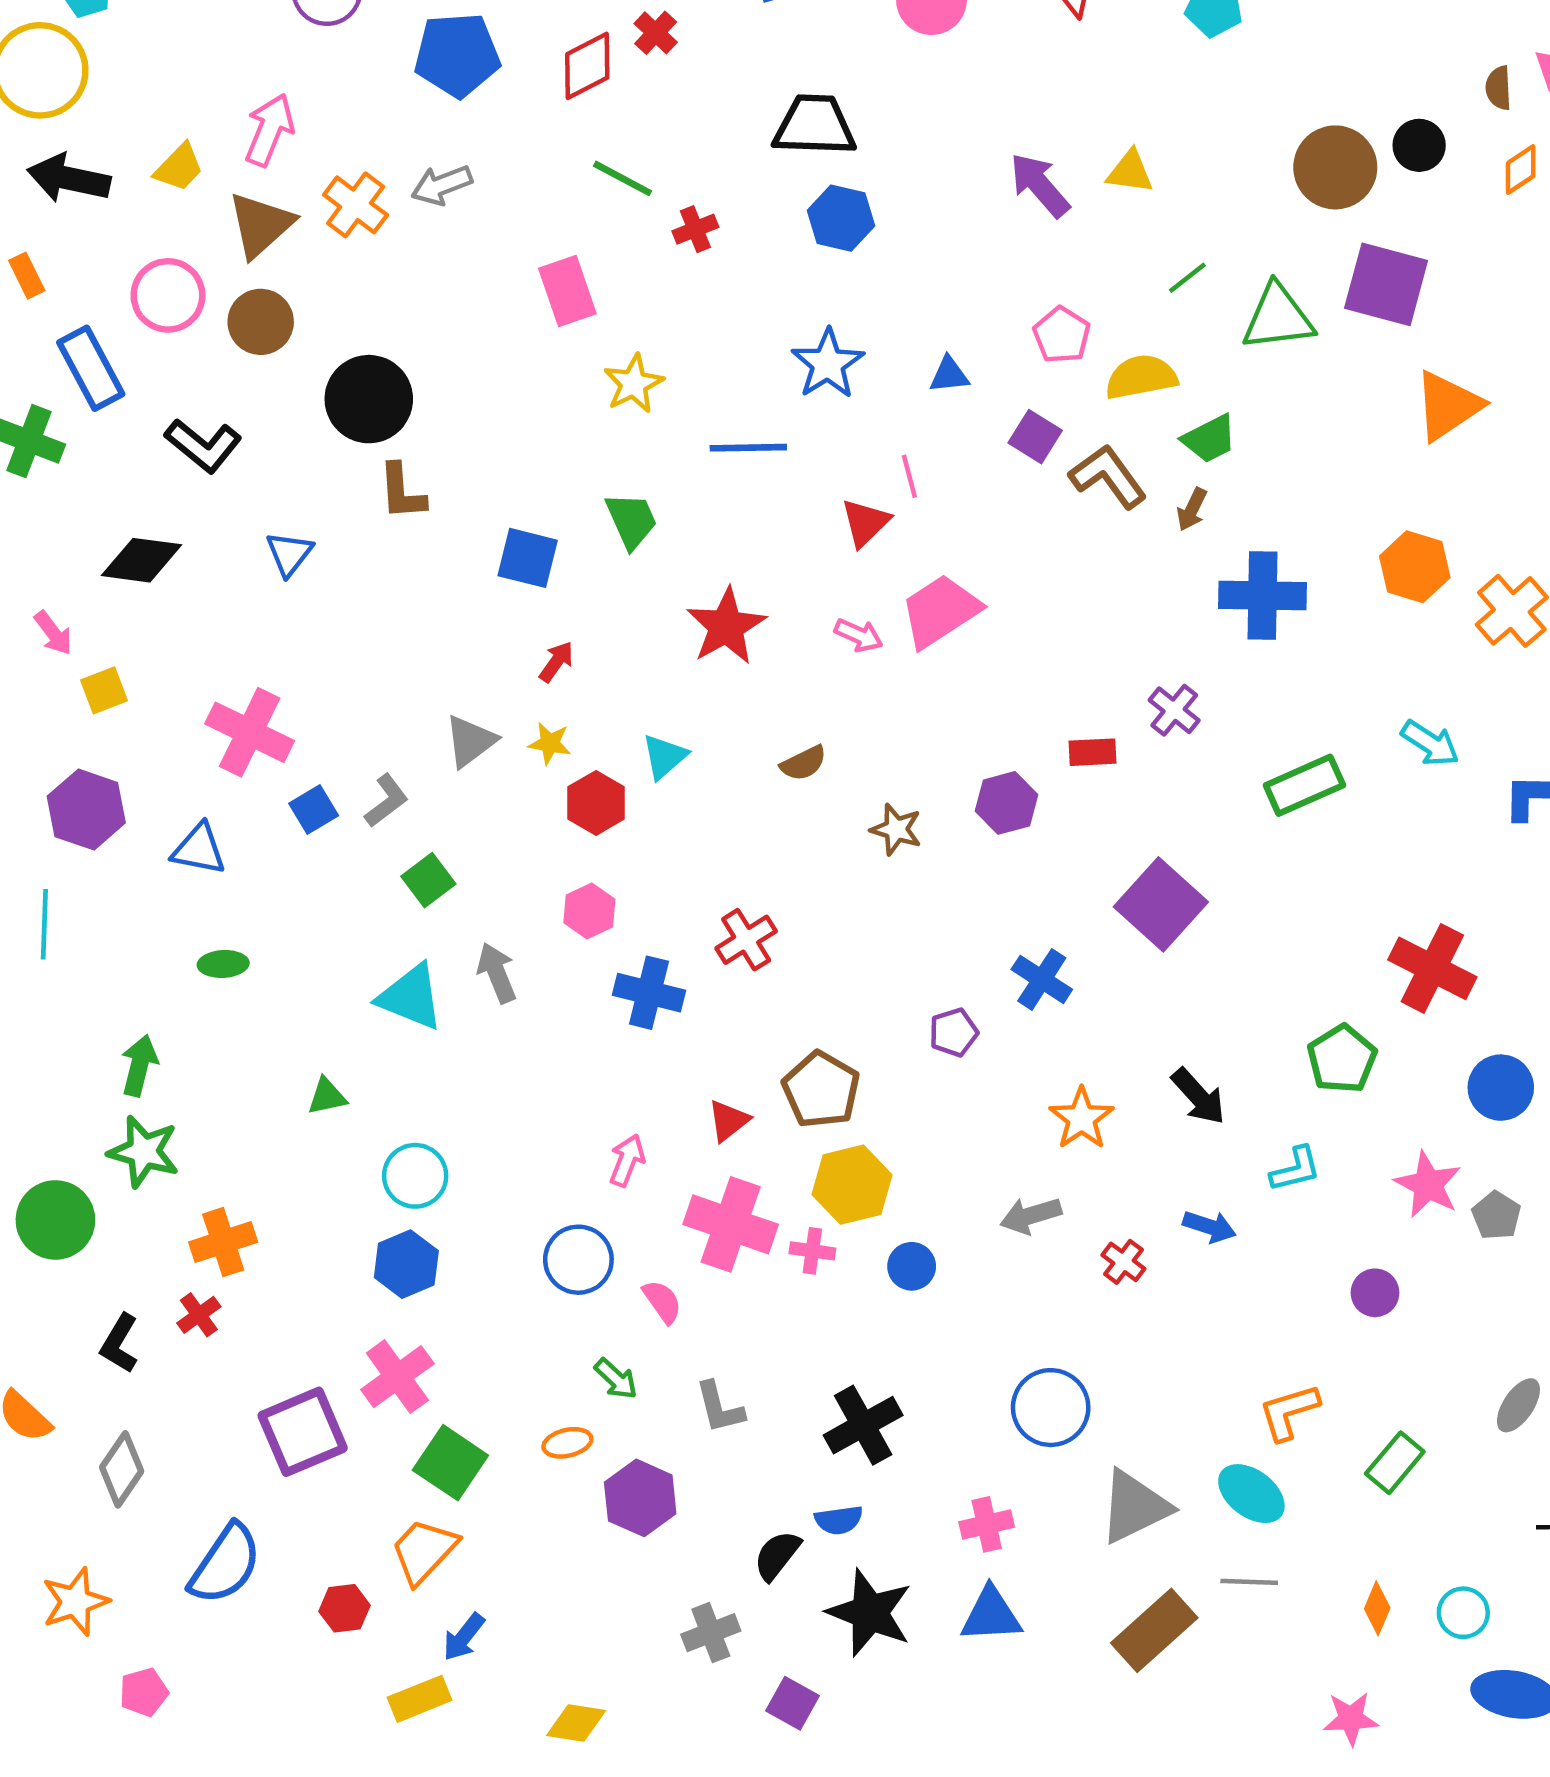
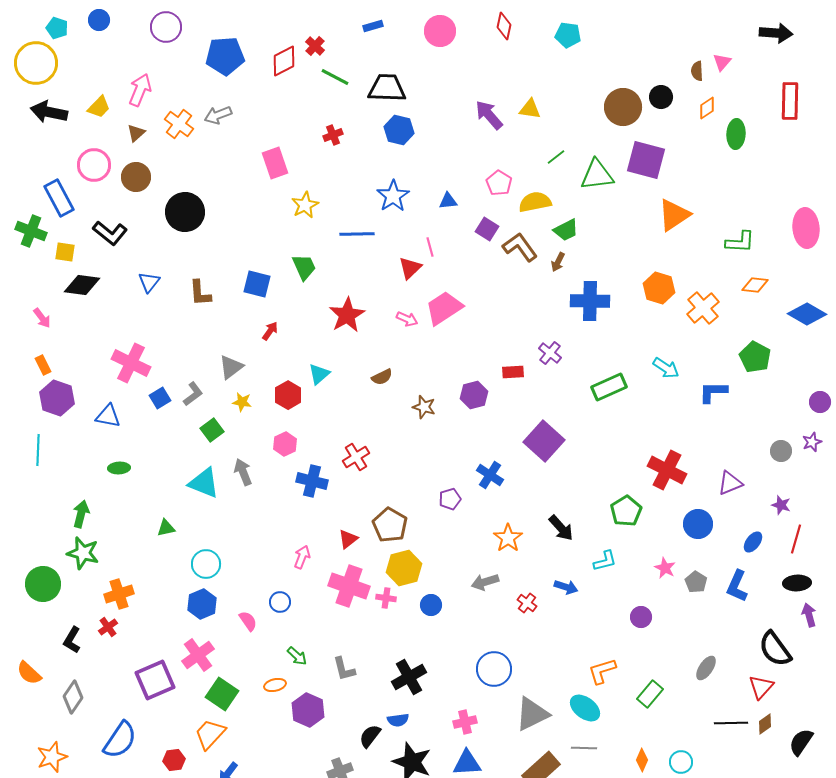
green line: (623, 178) -> (335, 77), moved
brown triangle: (261, 225) -> (136, 133), size x0.6
orange rectangle: (27, 276) -> (43, 365), moved
brown L-shape: (402, 492) -> (200, 293), moved
yellow square: (104, 690) -> (65, 252), moved, turned 30
yellow star: (550, 743) -> (242, 402), moved
pink star: (1428, 1185) -> (665, 568), size x0.7
blue circle: (578, 1260) -> (280, 602), size x0.7
pink semicircle: (662, 1302) -> (248, 621), moved

